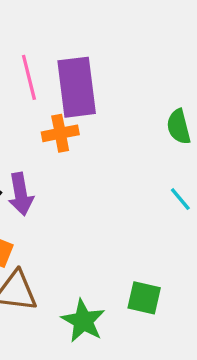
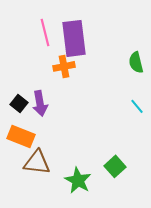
green square: (144, 298) -> (115, 166), turned 35

